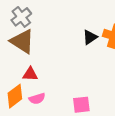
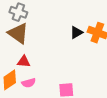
gray cross: (21, 17) -> (18, 12), turned -36

